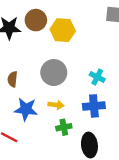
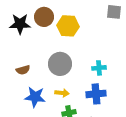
cyan cross: (97, 77) -> (99, 68), turned -32
brown semicircle: (12, 79) -> (23, 70), turned -112

